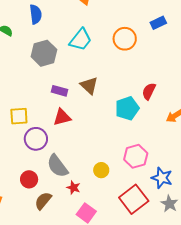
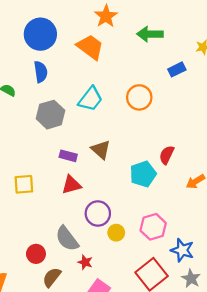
blue rectangle: (158, 23) -> (177, 69), moved
purple circle: (36, 139) -> (98, 213), moved
yellow circle: (101, 170) -> (116, 233), moved

